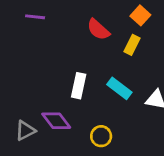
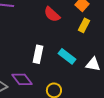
yellow rectangle: (132, 45) -> (84, 25), moved

